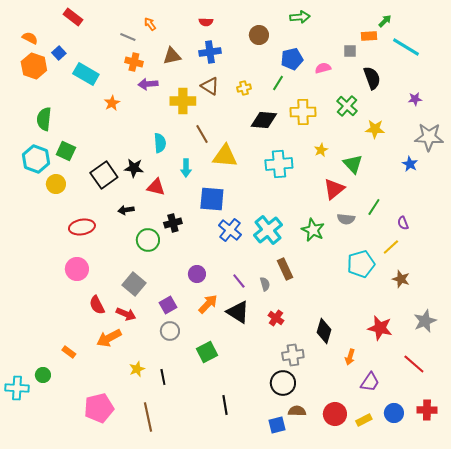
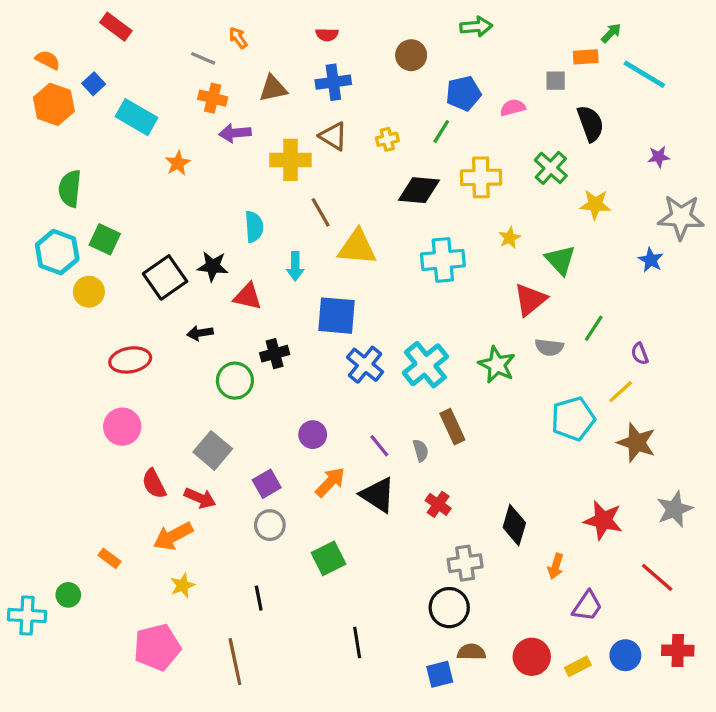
brown star: (401, 279) -> (637, 443), size x1.4
yellow star: (137, 369) -> (183, 585), moved

